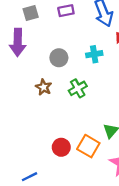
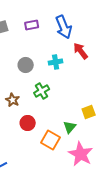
brown star: (44, 87) -> (13, 100), moved
red circle: (61, 147) -> (28, 123), moved

